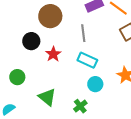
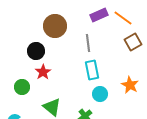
red star: (53, 54) -> (43, 72), moved
cyan rectangle: (87, 60) -> (92, 70), turned 54

